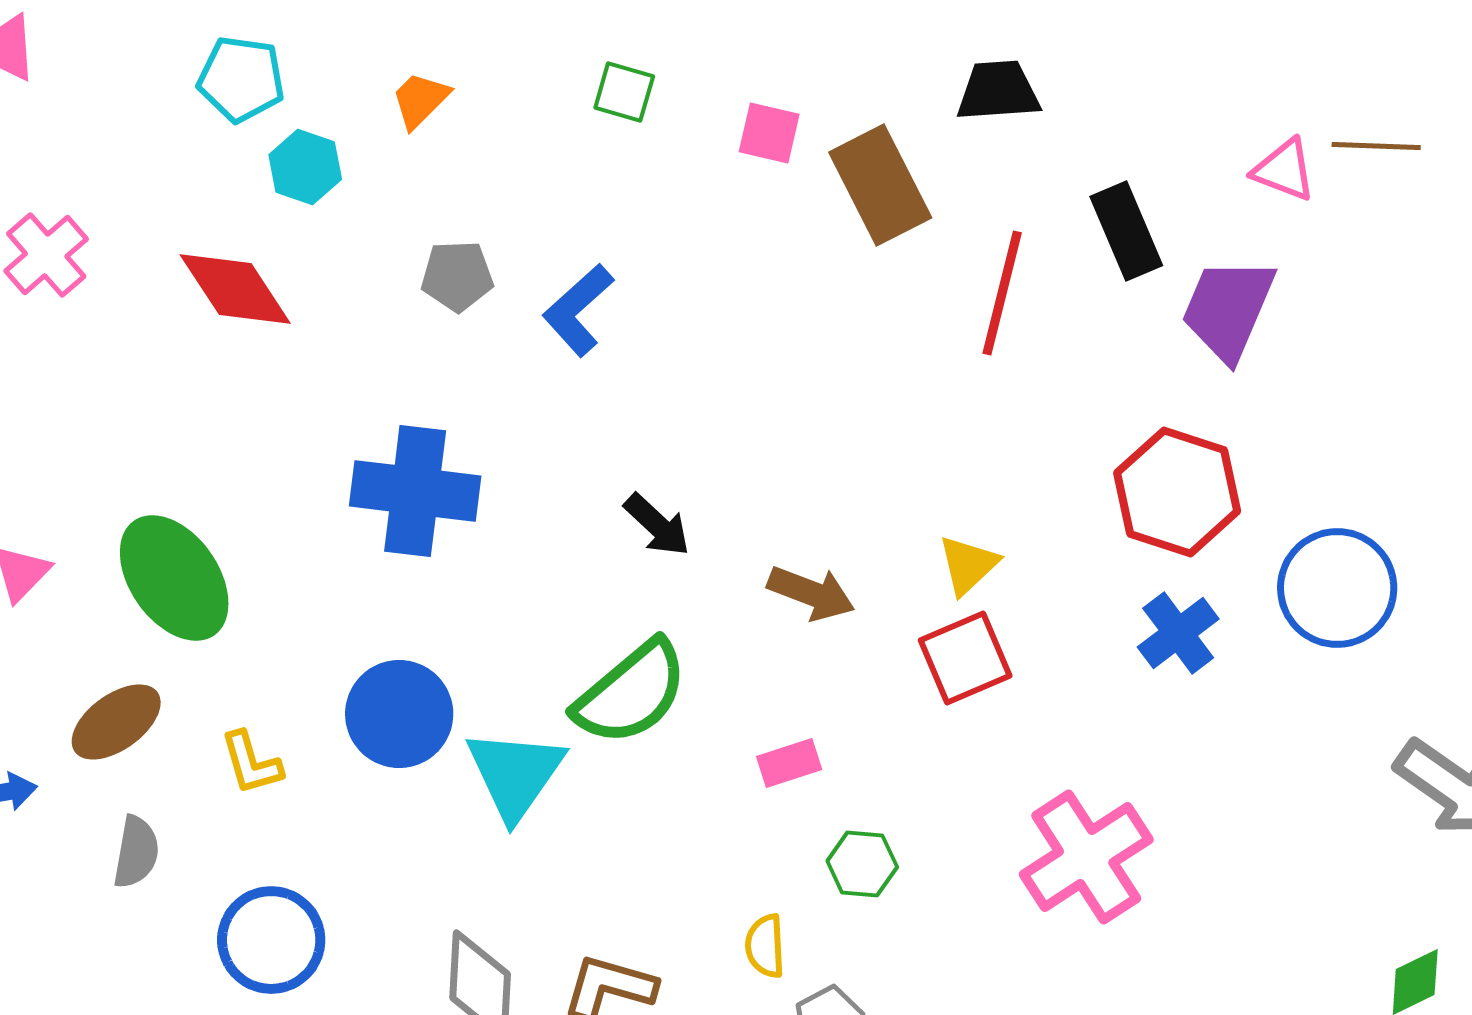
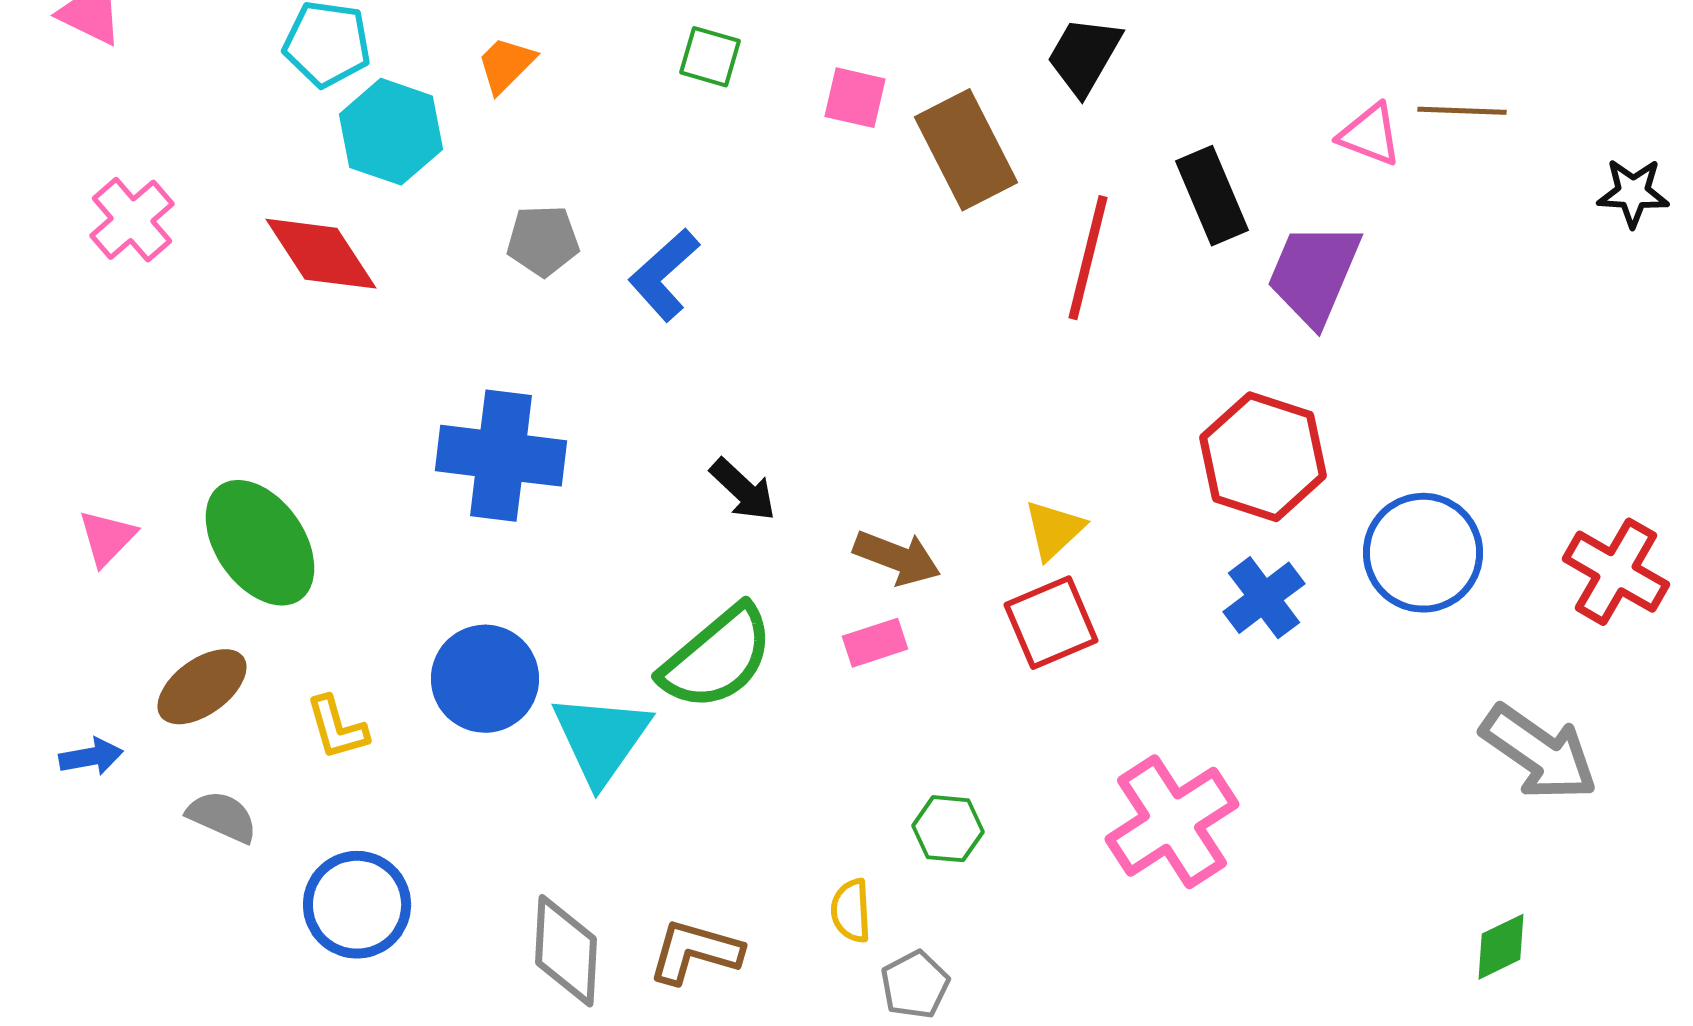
black trapezoid: (998, 91) -> (1084, 56), turned -56
cyan hexagon: (305, 167) -> (391, 132), size x1.4
pink rectangle: (789, 763) -> (875, 643), moved
gray semicircle: (136, 852) -> (222, 817), turned -76

